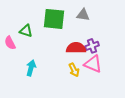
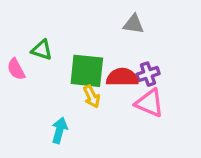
green square: (54, 19) -> (87, 71), moved
cyan arrow: (31, 68) -> (59, 130), moved
yellow arrow: (74, 70) -> (92, 97), moved

